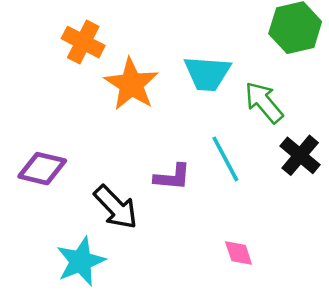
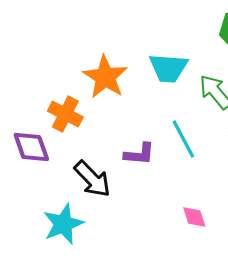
orange cross: (83, 42) -> (65, 114), moved
purple diamond: (42, 169) -> (31, 147), turned 57

